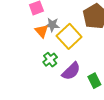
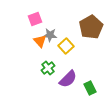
yellow square: (69, 36) -> (66, 46), size x0.7

